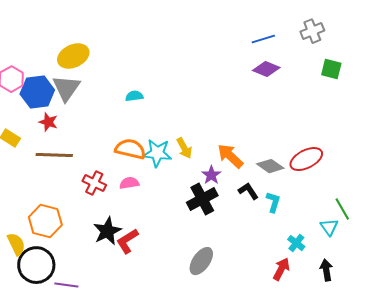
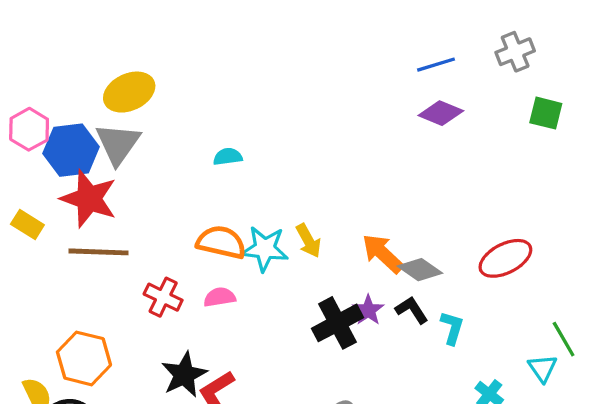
red star: (48, 122) -> (89, 199), size x1.8
gray diamond: (270, 166) -> (420, 270), moved
purple star: (211, 175) -> (368, 310), moved

